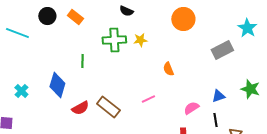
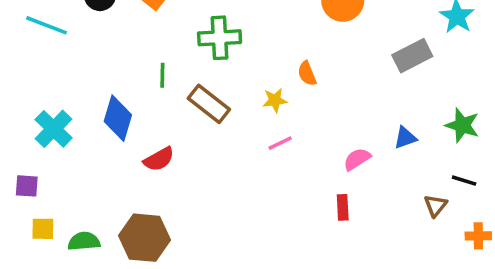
yellow star: (140, 40) -> (275, 100), moved
orange semicircle: (168, 69) -> (307, 73), moved
cyan cross: (21, 91) -> (54, 129), size x1.5
brown rectangle: (108, 107) -> (209, 104), moved
black line: (215, 120) -> (464, 181), moved, turned -64

